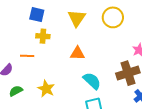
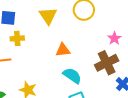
orange triangle: (77, 53) -> (63, 50), moved

